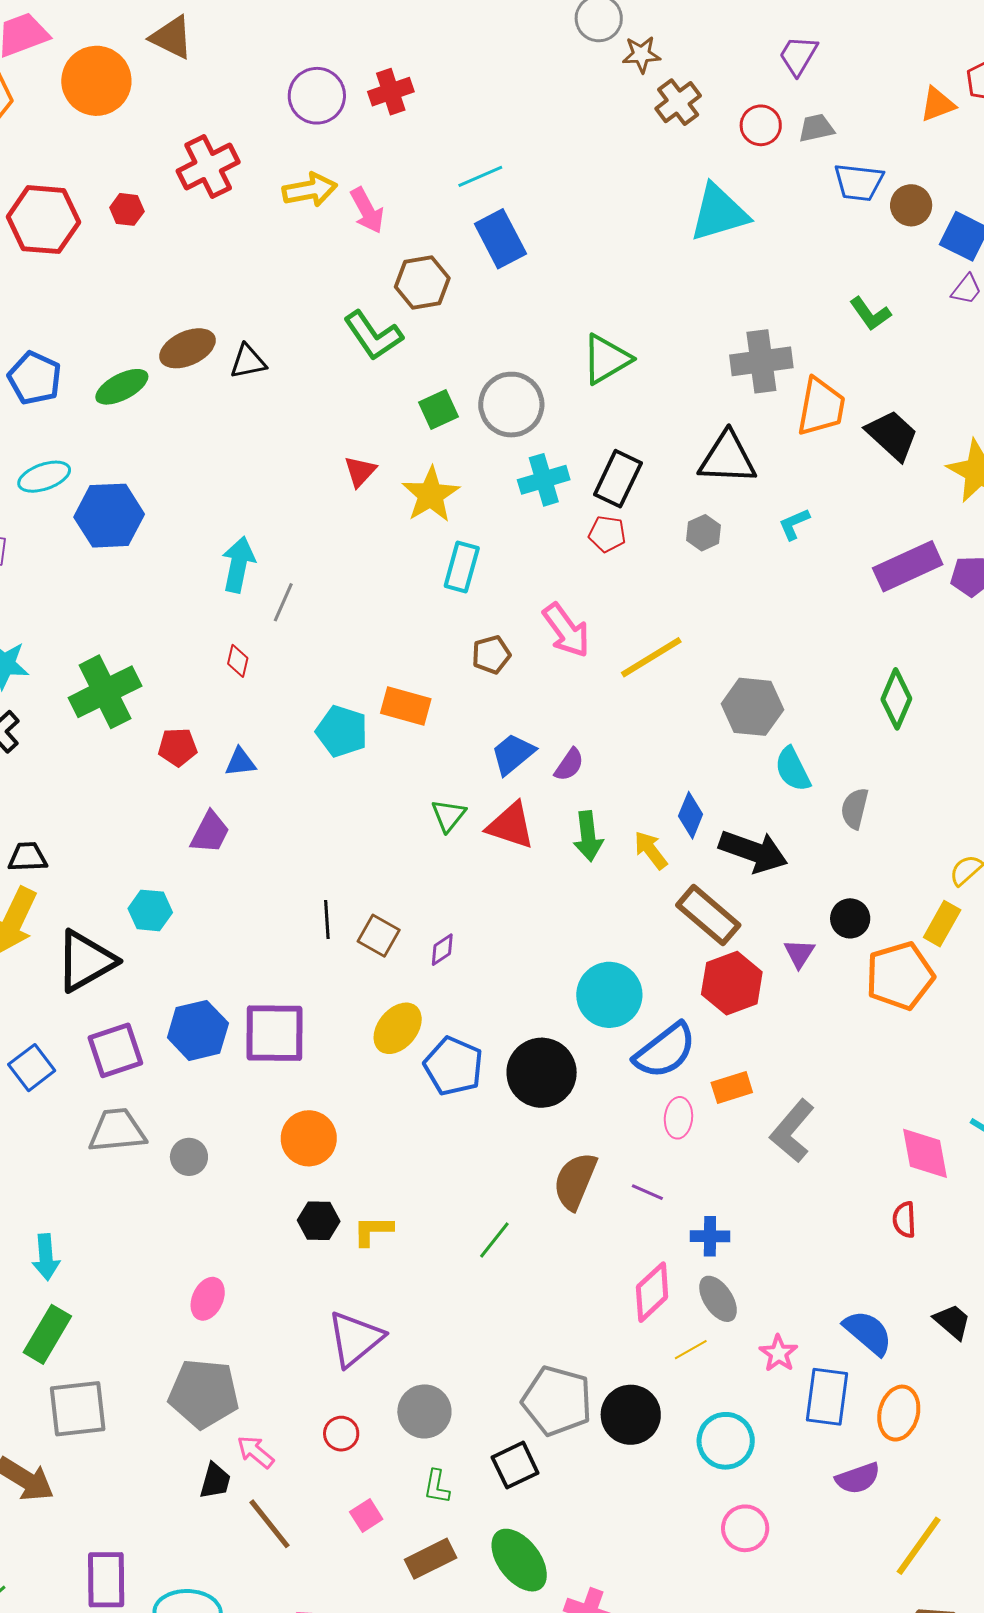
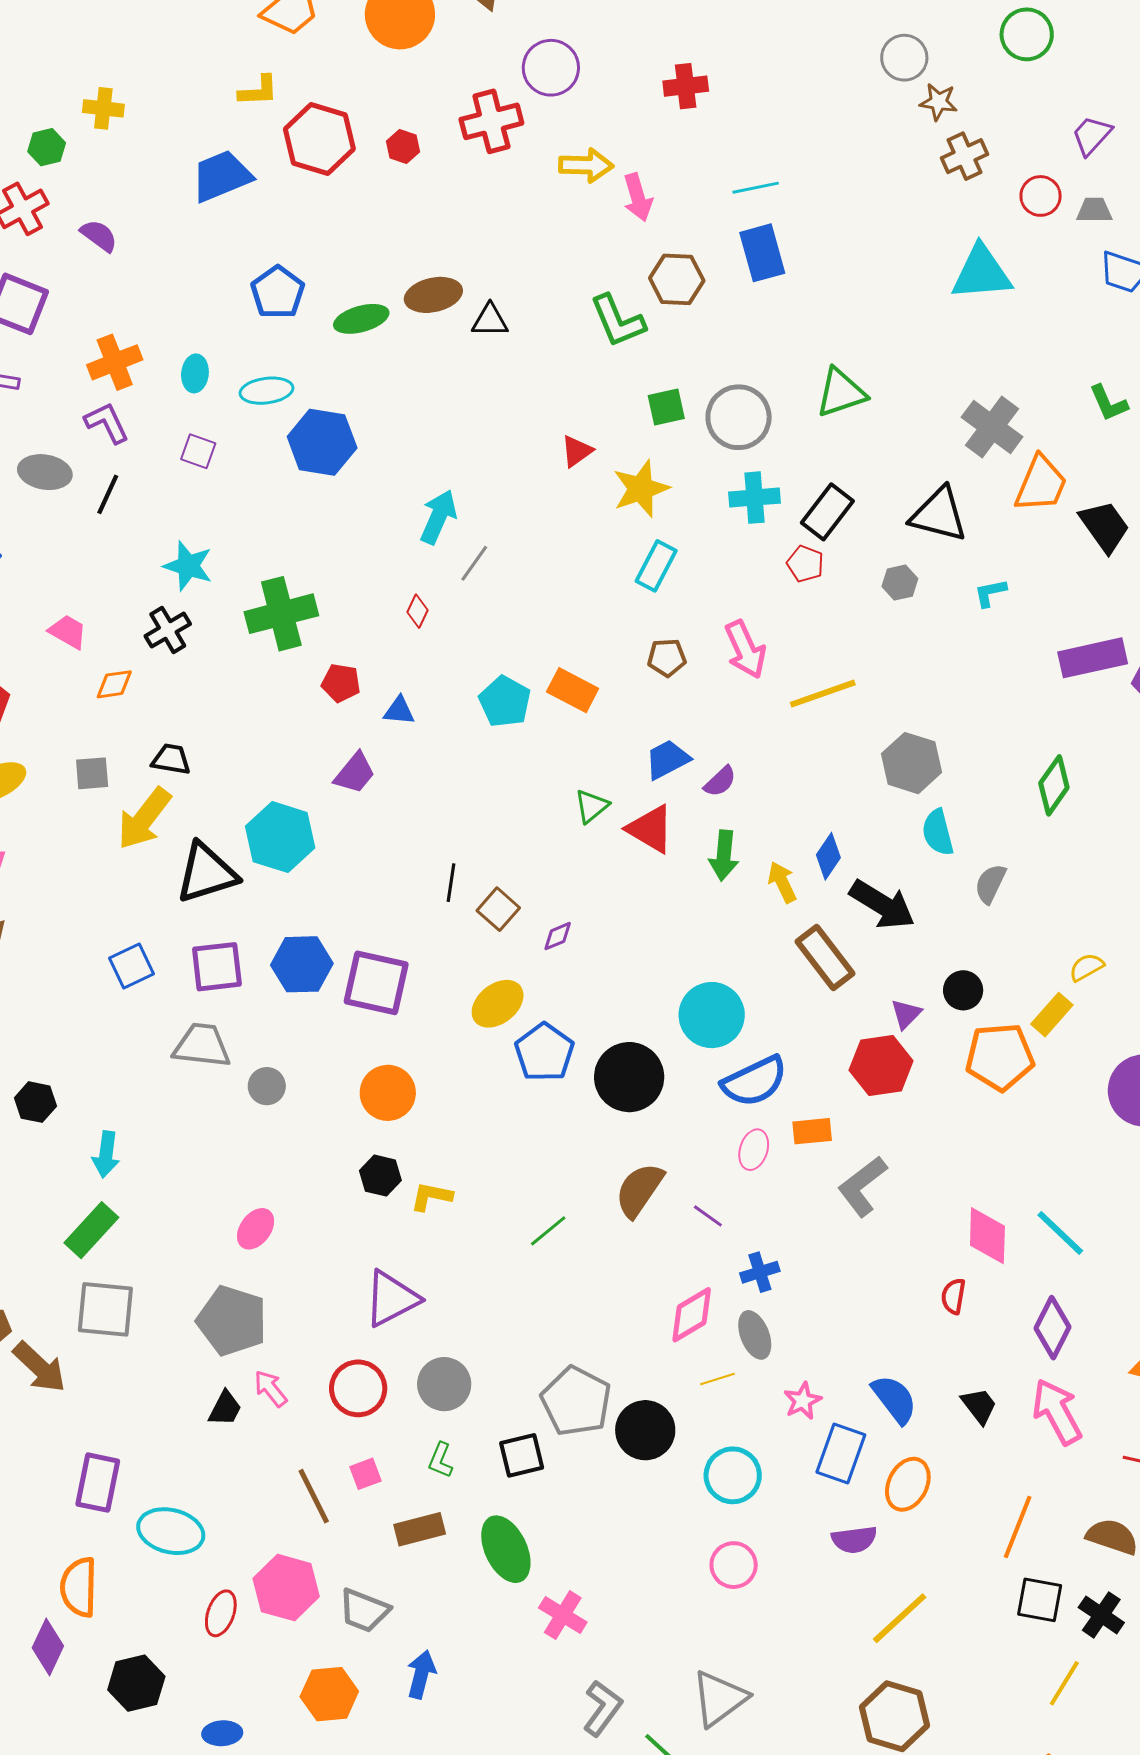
purple circle: (317, 96) -> (551, 68), moved
gray cross: (761, 361) -> (992, 427), turned 32
cyan hexagon: (150, 910) -> (280, 837), size x1.6
red hexagon: (732, 983) -> (881, 1066), moved
blue cross: (710, 1236) -> (760, 1272), turned -30
red circle: (341, 1434) -> (358, 1388), size x1.6
brown line: (270, 1524) -> (314, 1496), moved

